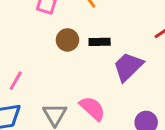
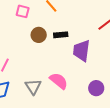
purple trapezoid: (128, 67) -> (81, 51), turned -35

